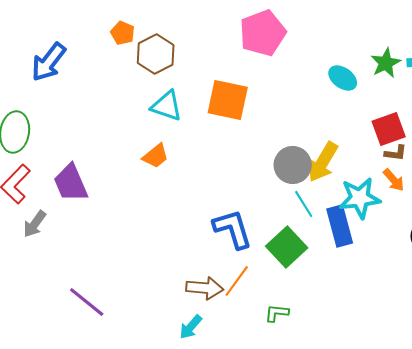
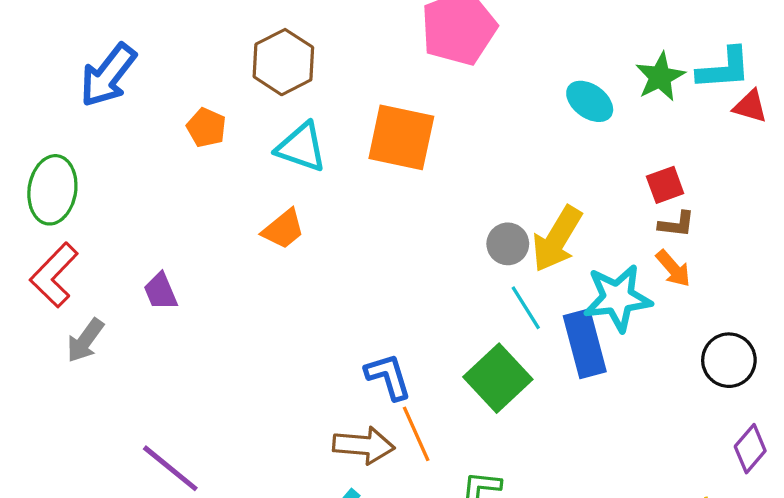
orange pentagon: (123, 33) -> (206, 128), moved
red square: (389, 129) -> (665, 185), size x0.7
gray circle: (293, 165) -> (508, 244), size x0.7
purple trapezoid: (71, 183) -> (161, 291), moved, size x0.6
blue L-shape: (233, 229) -> (388, 377), moved, size x0.7
orange line: (237, 281) -> (416, 434), turned -60

